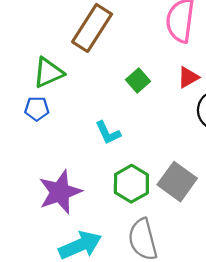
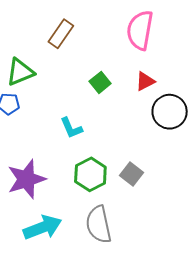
brown rectangle: (92, 28) -> (61, 34), size x0.7
gray square: (177, 182) -> (131, 174), size x0.7

